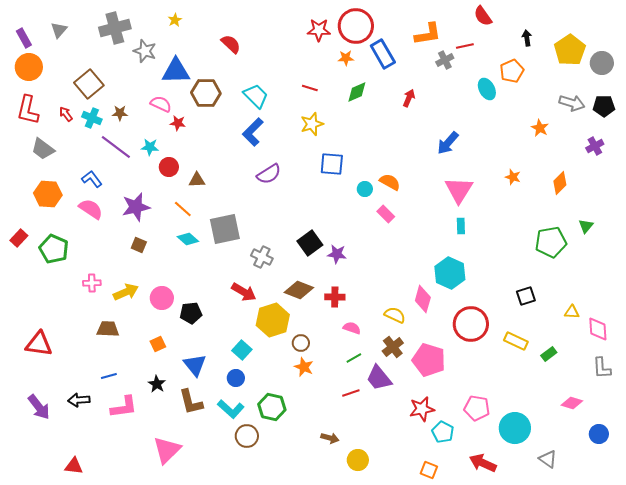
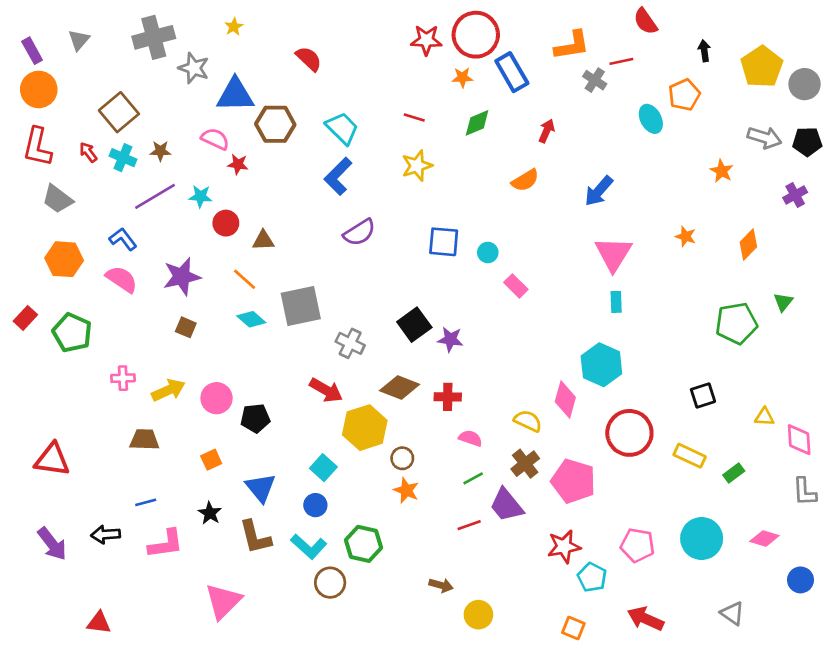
gray cross: (445, 60) -> (595, 80), turned -30
purple line: (116, 147) -> (155, 196), turned -68
blue square: (332, 164) -> (444, 242), moved
orange semicircle: (390, 182) -> (525, 180), moved, turned 120
cyan circle: (515, 428) -> (702, 538), moved

